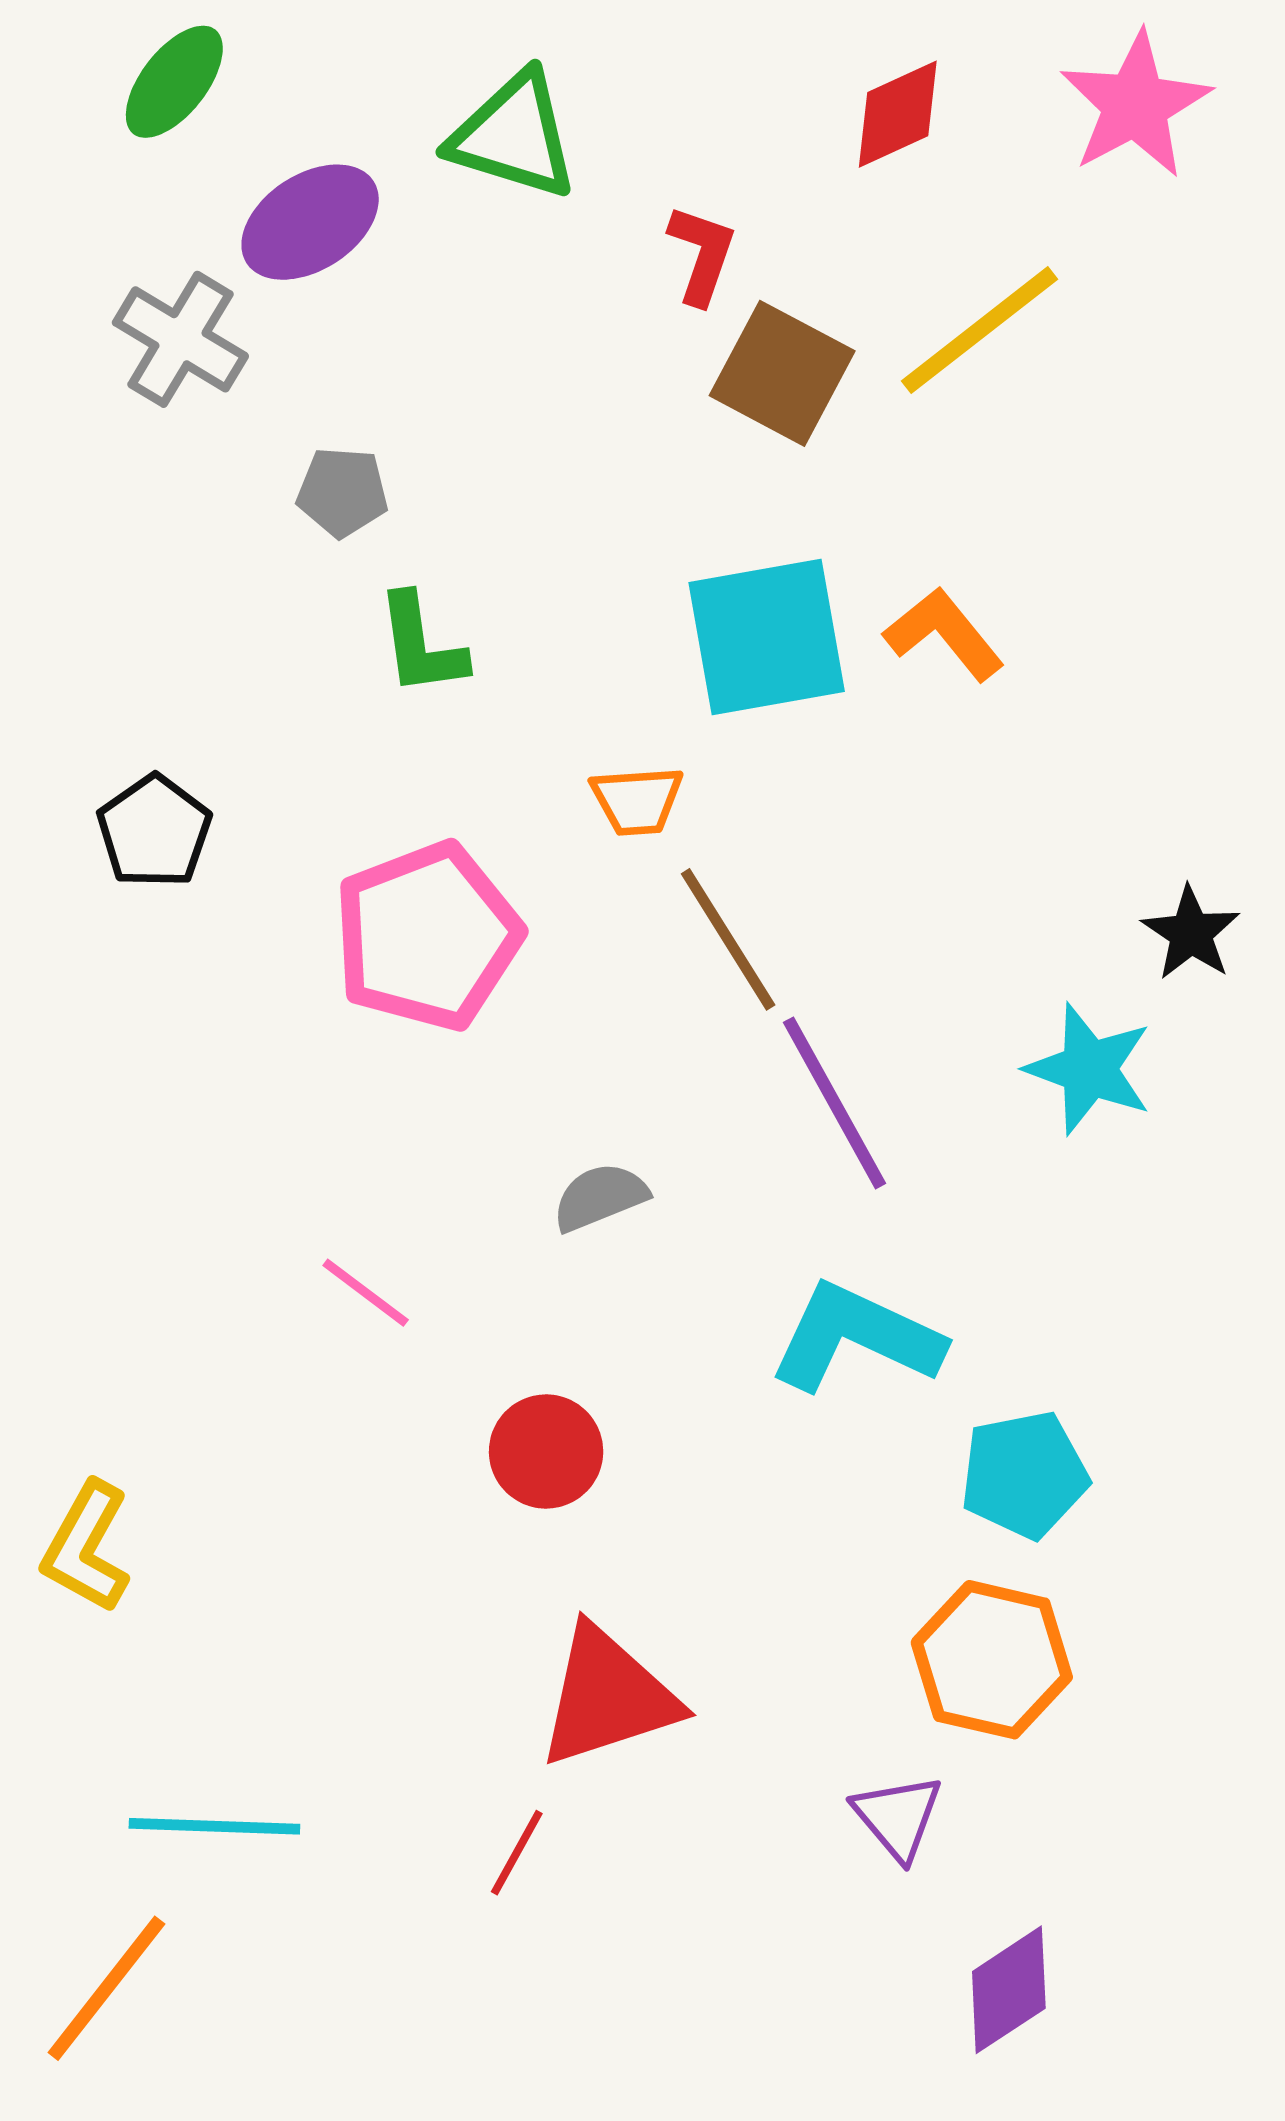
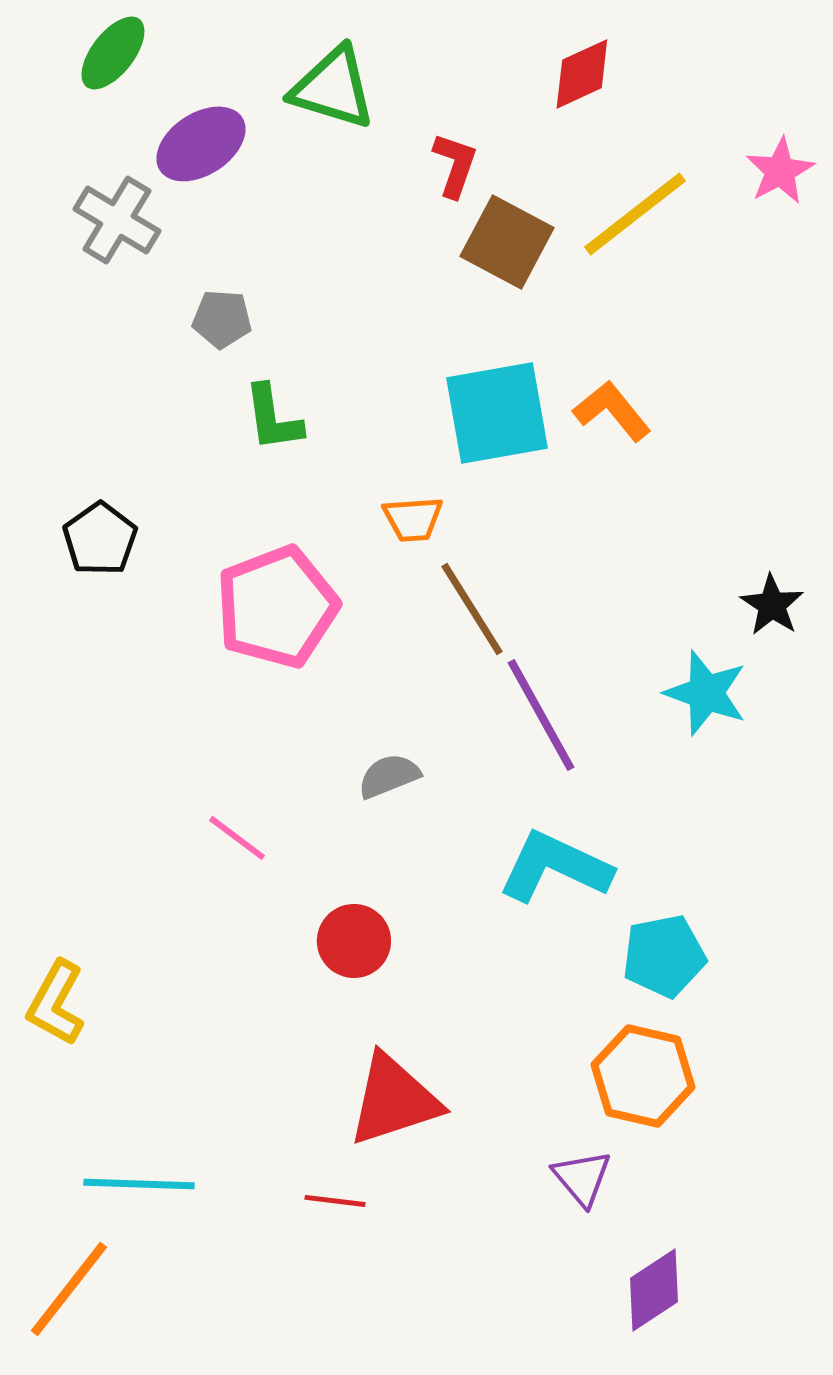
pink star: (1135, 105) -> (780, 171), moved, size x0.7
red line: (517, 1853) -> (335, 1201), turned 68

